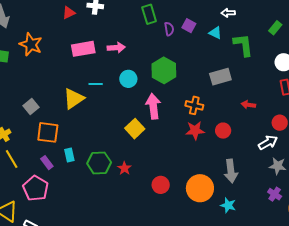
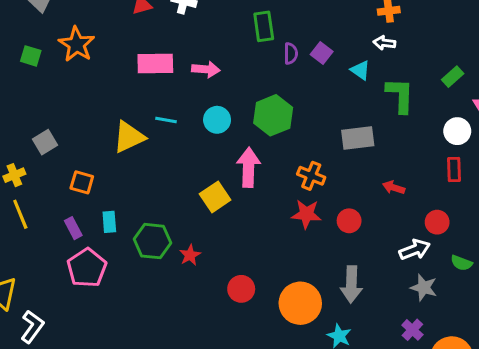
gray square: (31, 107) -> (45, 142), moved
orange square: (48, 132) -> (82, 182), size x0.7
pink pentagon: (36, 188) -> (87, 268), moved

